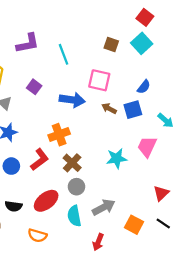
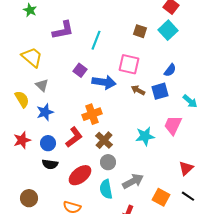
cyan line: (63, 54) -> (96, 40), turned 42
purple square: (34, 87) -> (80, 70), moved
black semicircle: (14, 206) -> (50, 164), moved

